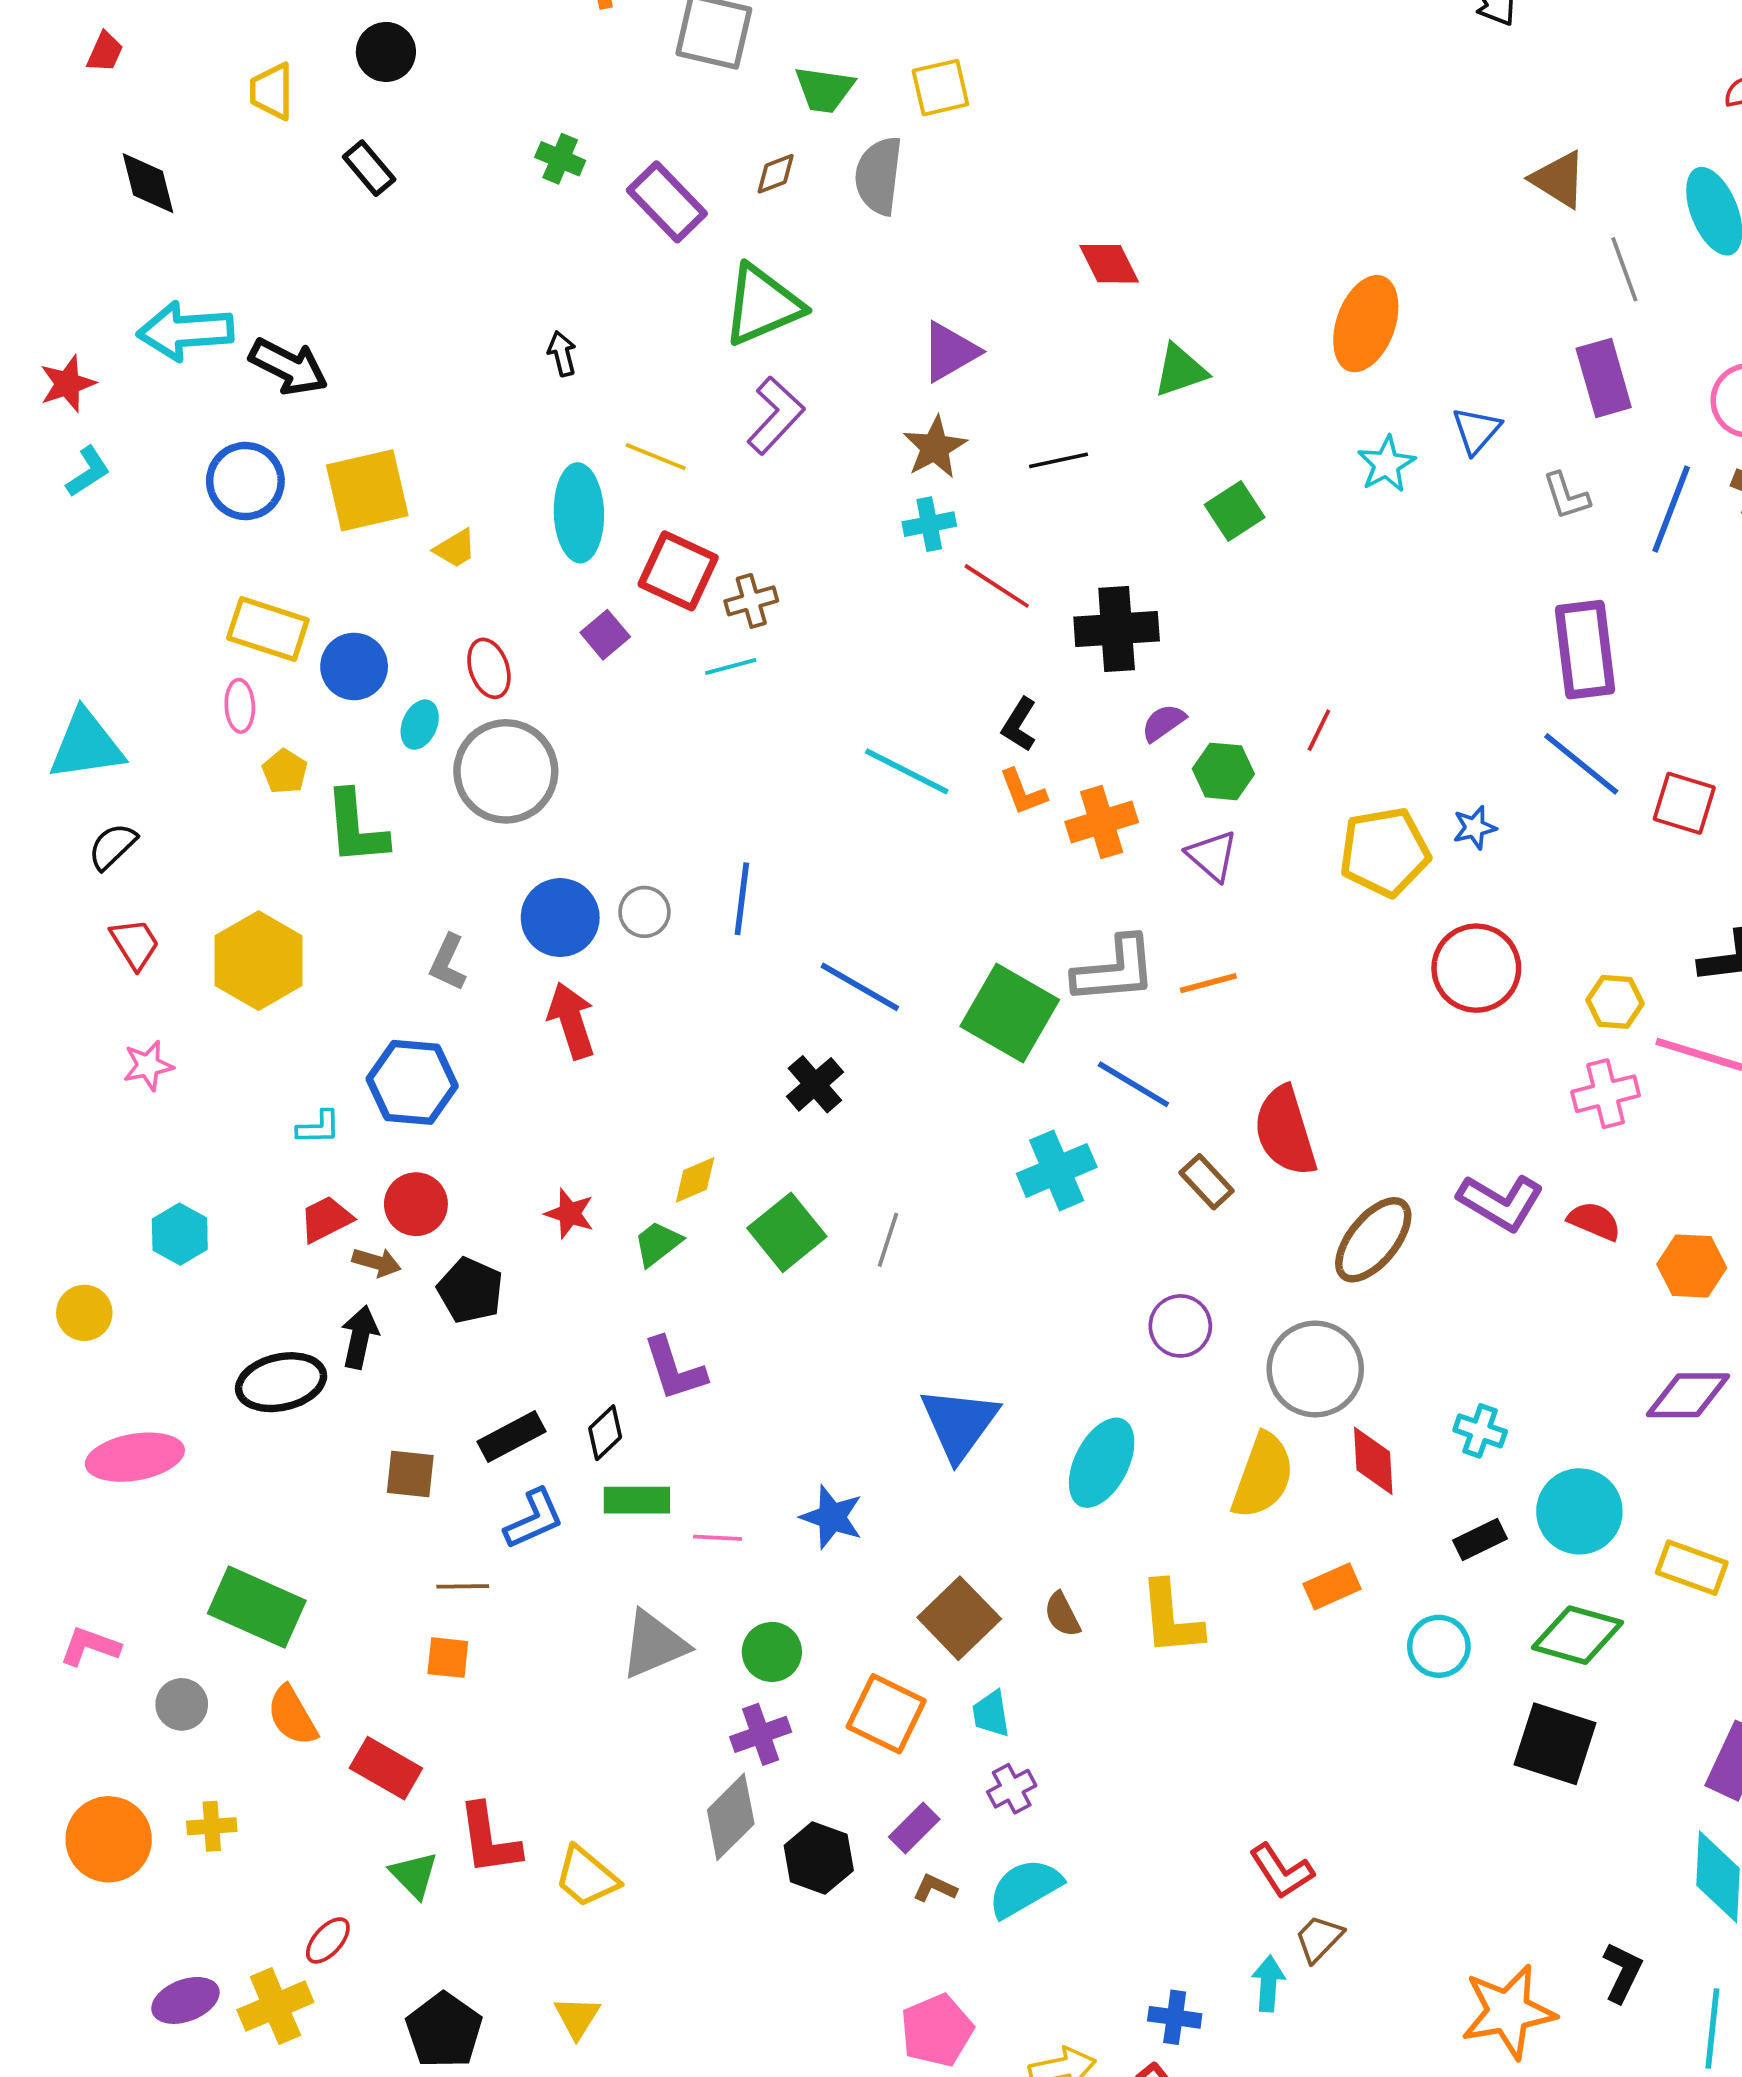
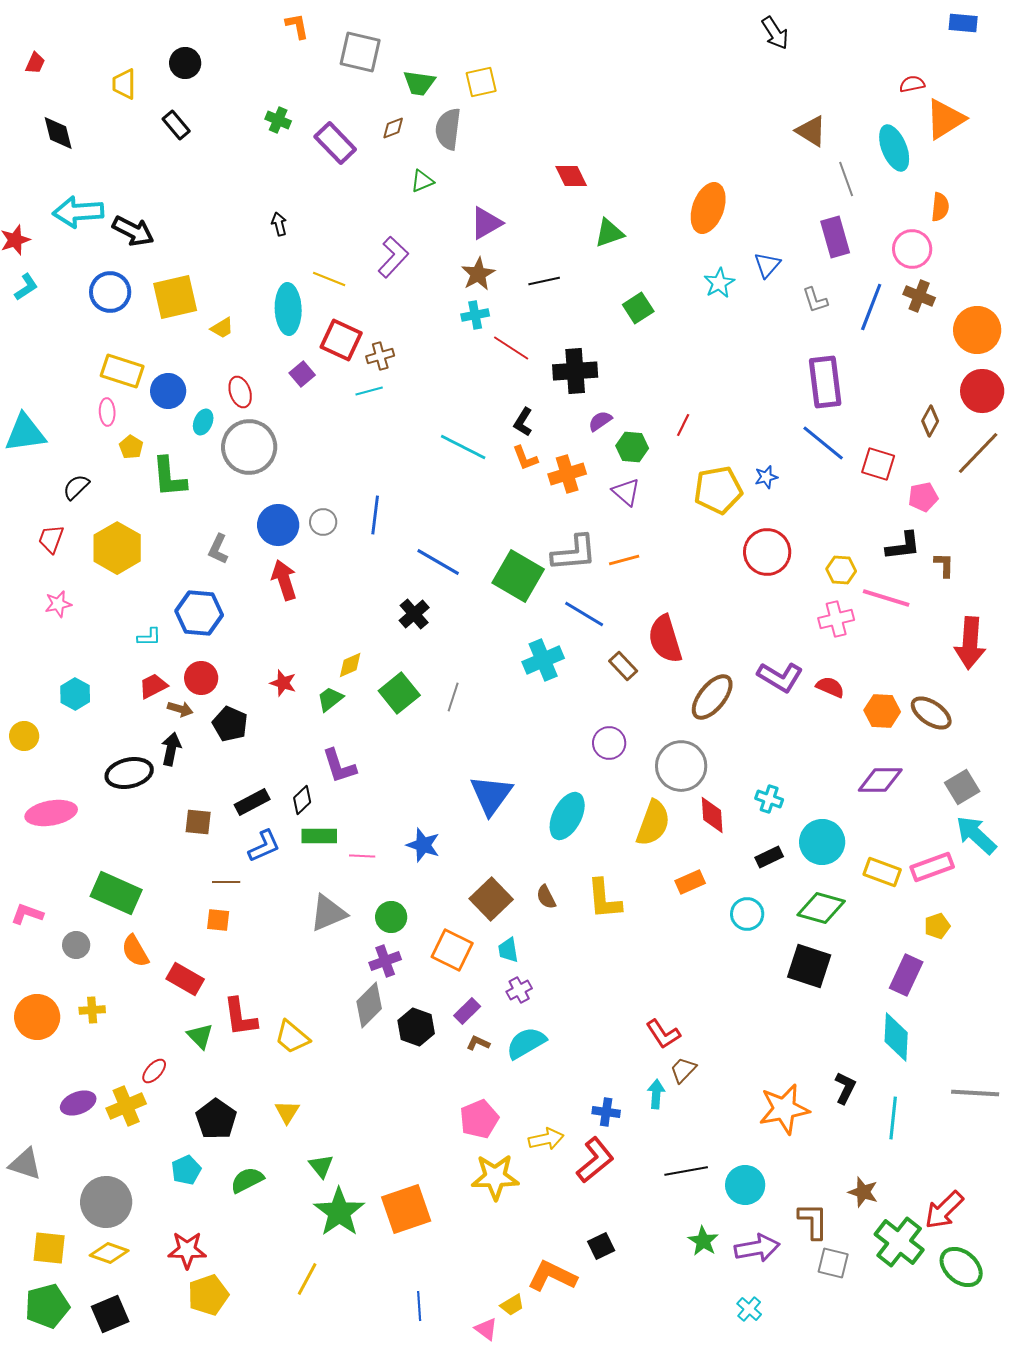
green triangle: (763, 305) -> (422, 181), moved, size x0.5
black semicircle: (112, 846) -> (76, 487), moved
red trapezoid: (135, 944) -> (51, 539), turned -128

